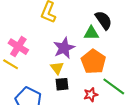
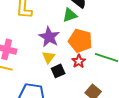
yellow triangle: (57, 68) -> (49, 57), turned 32
red star: (91, 95) -> (79, 61), moved

